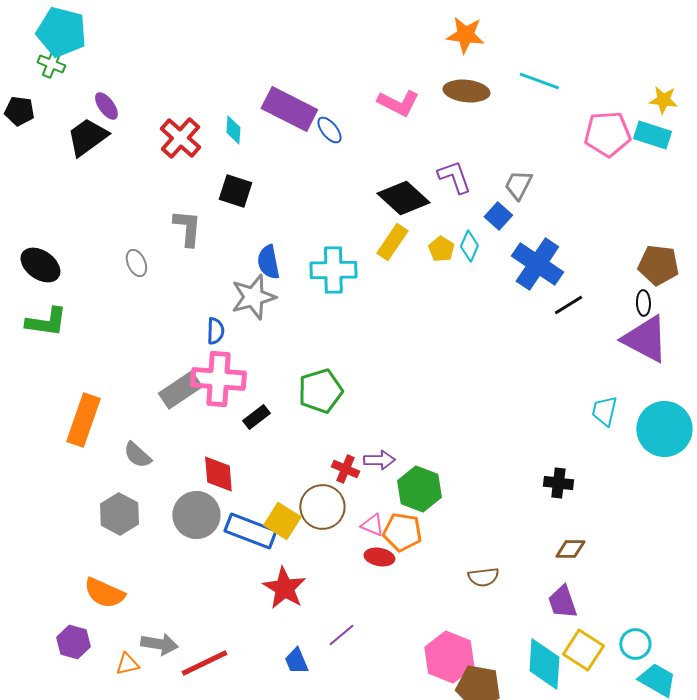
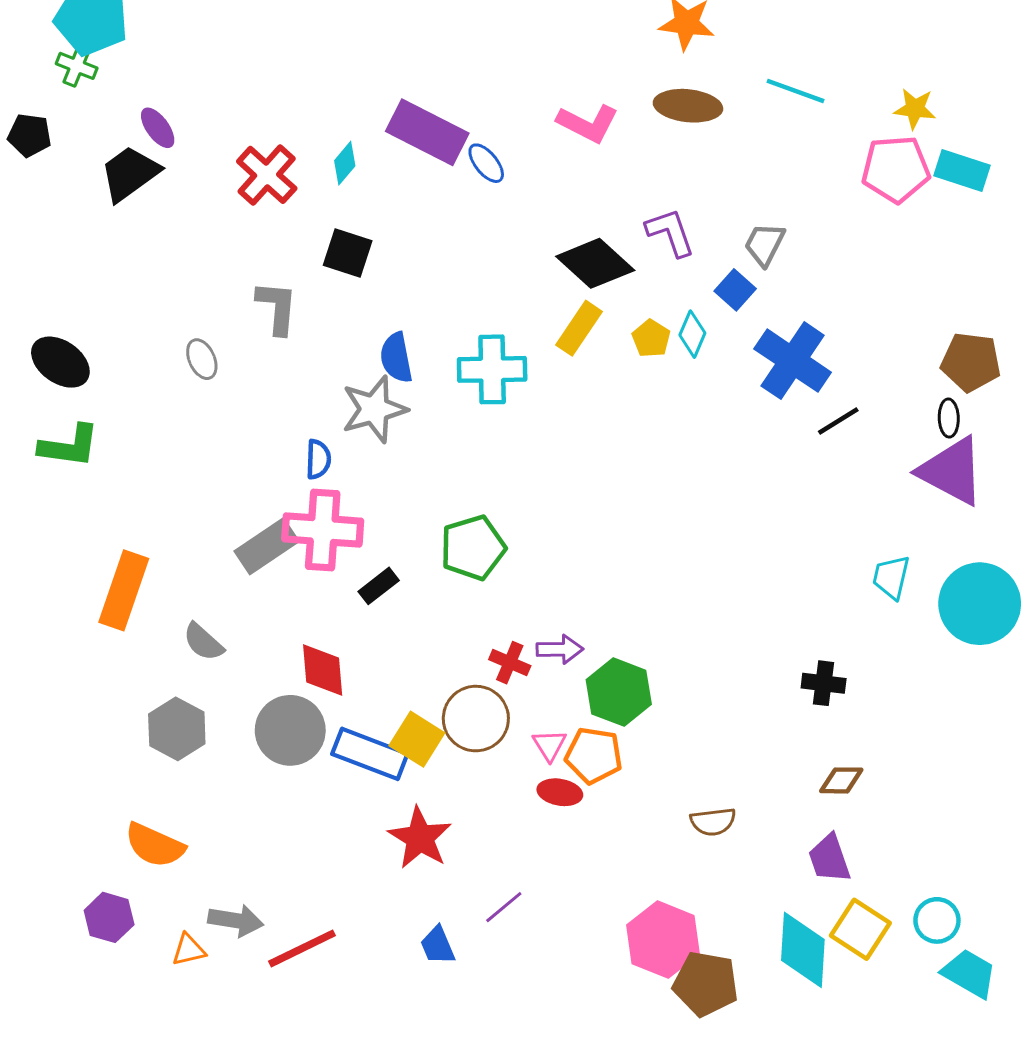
yellow star: (663, 100) -> (915, 109), moved
cyan diamond: (233, 130) -> (345, 163), turned 36
pink triangle: (372, 525) -> (550, 745), turned 35

